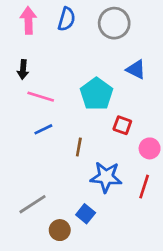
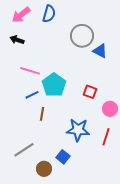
pink arrow: (28, 20) -> (21, 15), turned -126
gray circle: (114, 23) -> (82, 36), moved
black arrow: (23, 69) -> (17, 40), moved, turned 104
cyan pentagon: (96, 94) -> (54, 85), moved
brown line: (79, 147) -> (42, 114), moved

